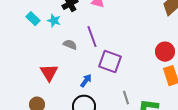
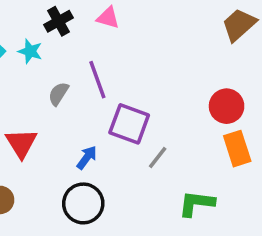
gray semicircle: (70, 45) -> (58, 94), turned -80
gray line: (126, 98) -> (158, 157), moved, turned 56

